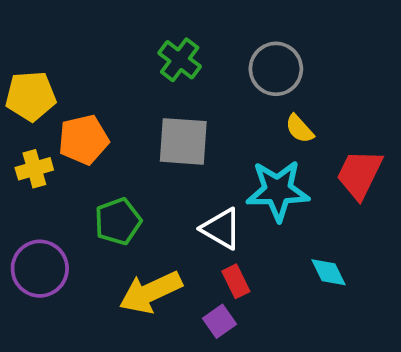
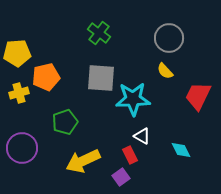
gray circle: (276, 69) -> (169, 38), moved
cyan star: (278, 191) -> (133, 99), moved
white triangle: (221, 229) -> (142, 136), moved, size x0.7

